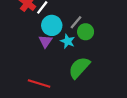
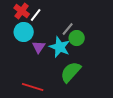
cyan circle: (52, 25) -> (24, 32), moved
cyan star: (68, 41) -> (60, 47), size x1.5

